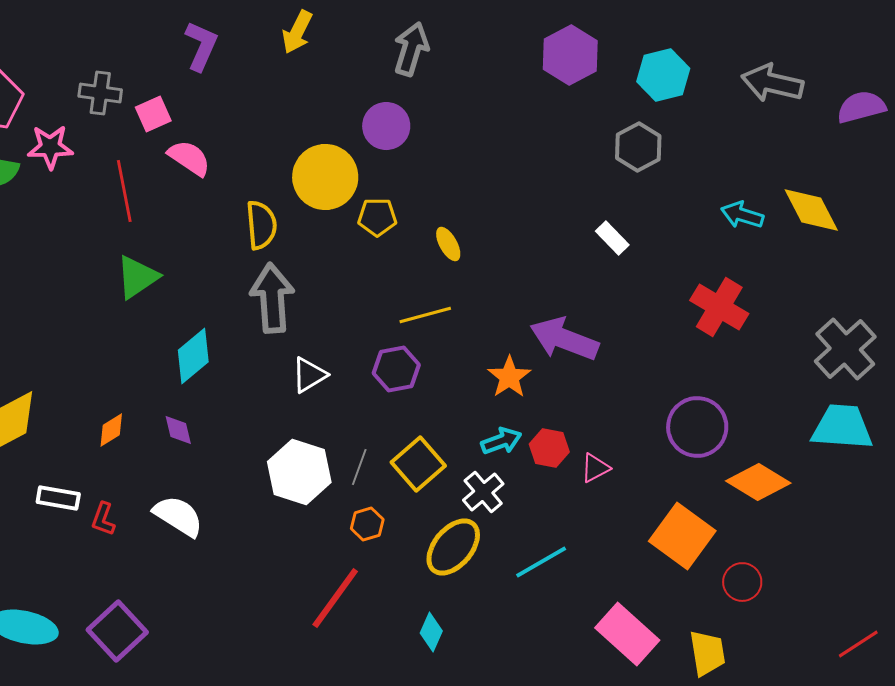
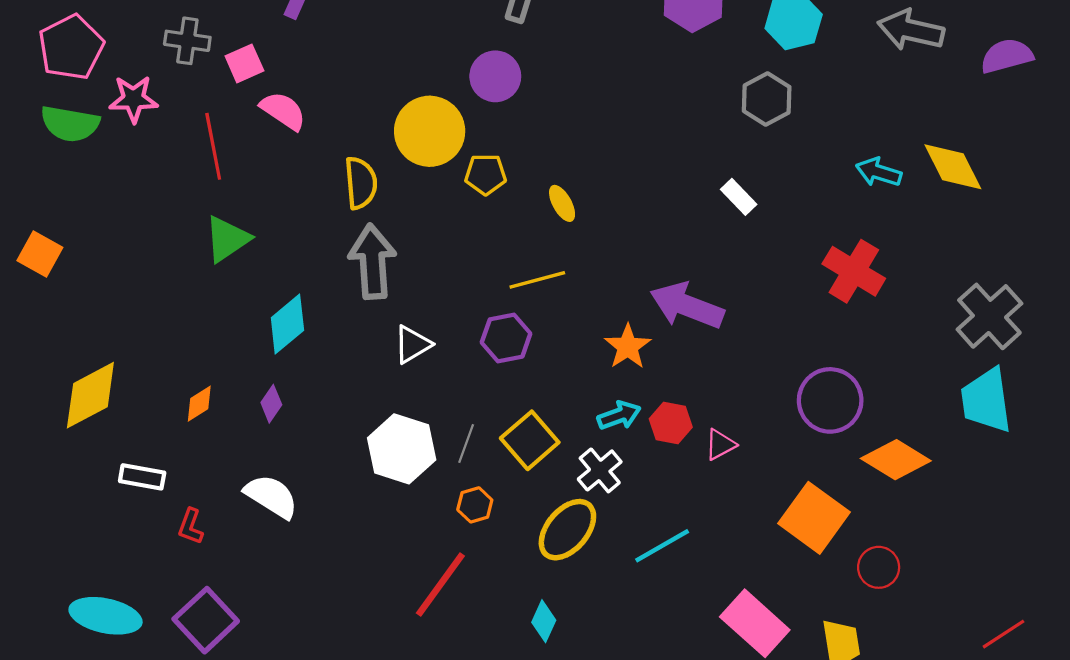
cyan trapezoid: (842, 427) -> (986, 400), turned -102
purple diamond: (178, 430) -> (271, 404), turned 48
red L-shape: (103, 519) -> (191, 526), moved

